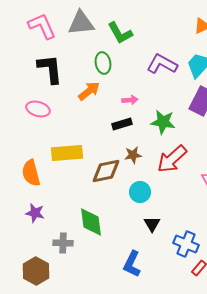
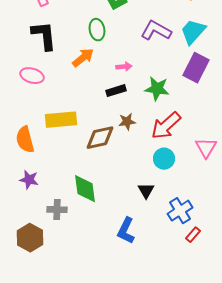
cyan circle: (140, 192) -> (164, 159), moved
blue cross: (186, 244) -> (180, 211), turned 35

